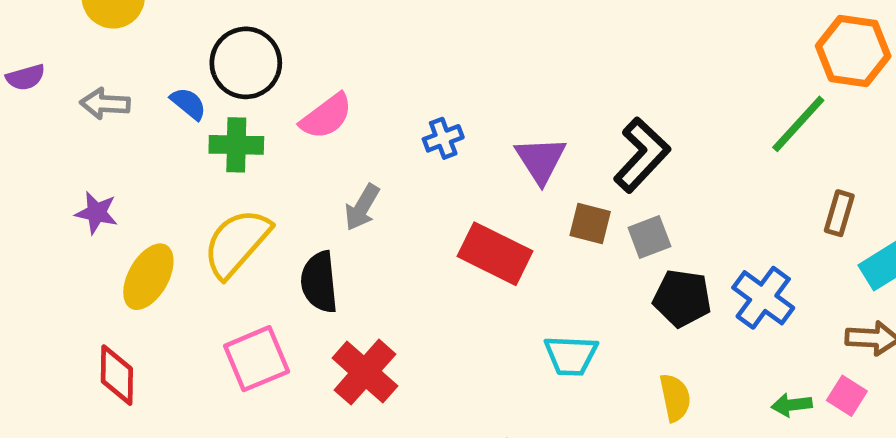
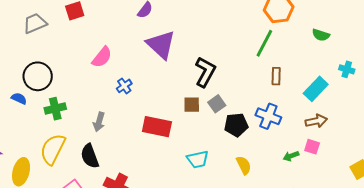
pink semicircle: (326, 116) -> (102, 57), moved
green cross: (236, 145) -> (55, 109), moved
purple triangle: (541, 160) -> (161, 45), moved, size x1.4
brown rectangle: (839, 213) -> (276, 76), moved

